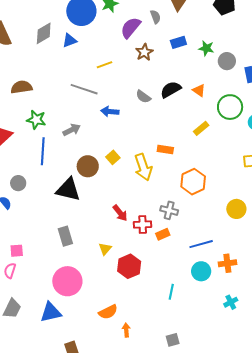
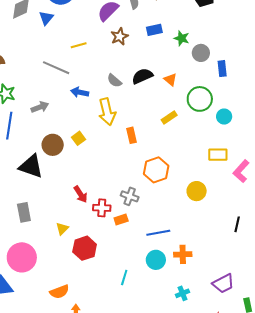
blue triangle: (70, 40) -> (46, 18), turned -35
orange rectangle: (165, 149) -> (131, 135), turned 63
yellow arrow: (143, 167) -> (107, 112), moved
yellow circle: (236, 209) -> (197, 191), moved

